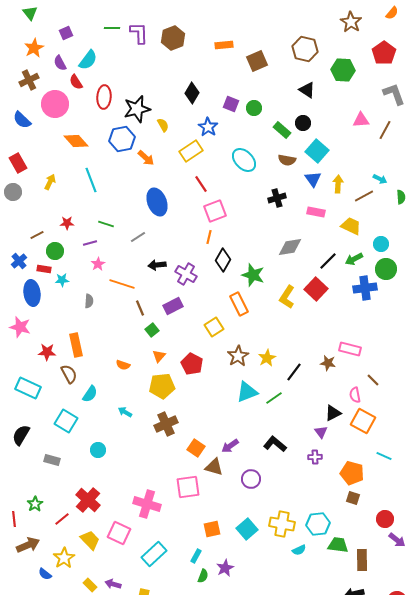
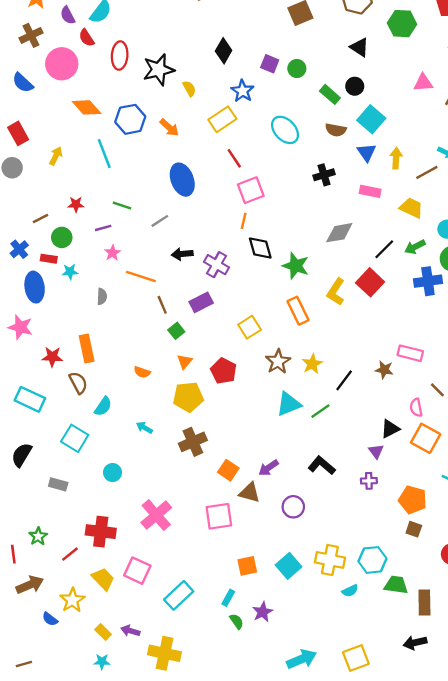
blue hexagon: (122, 139) -> (130, 119), moved
black diamond: (223, 260) -> (260, 248), turned -45
orange rectangle: (239, 304) -> (298, 311), moved
red cross: (88, 500) -> (101, 532), turned -35
pink cross: (147, 504) -> (156, 515), moved, turned 32
green semicircle: (203, 576) -> (237, 621), turned -56

